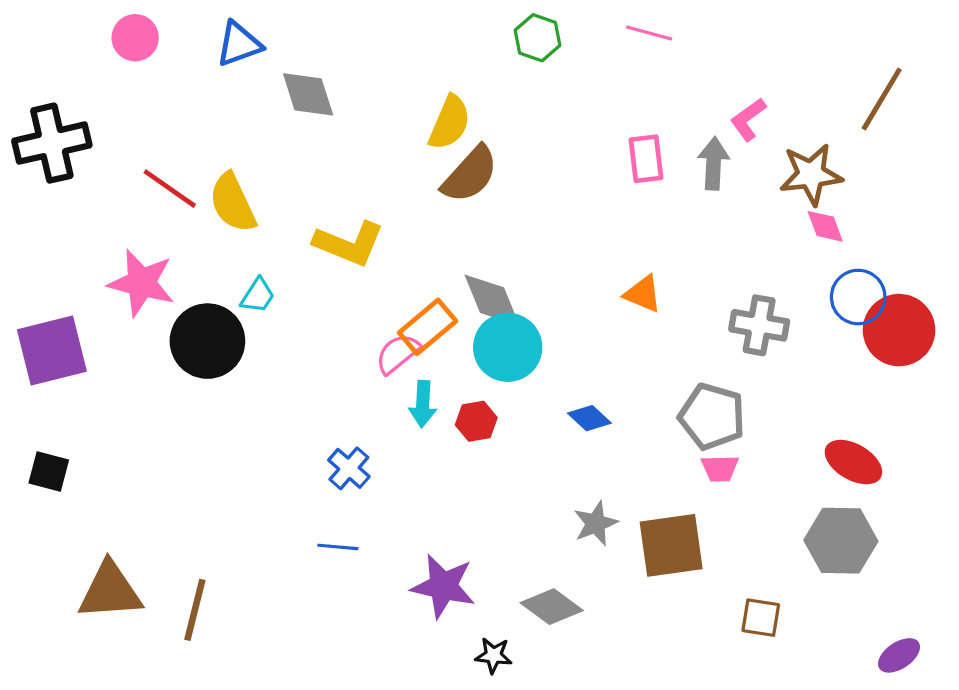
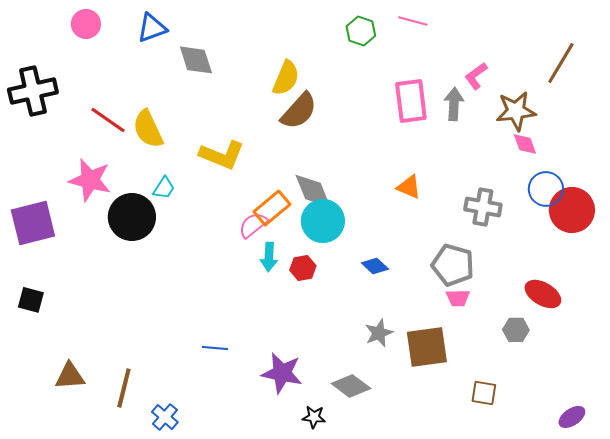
green hexagon: (538, 38) -> (361, 31), moved
pink rectangle: (646, 159) -> (411, 101), size x1.4
blue cross: (349, 468) -> (165, 417), moved
gray hexagon: (841, 541) -> (516, 330), moved, size x0.6
brown triangle: (110, 591) -> (70, 376), size x0.7

